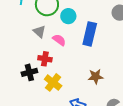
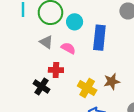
black cross: (29, 72) -> (42, 86), turned -35
yellow cross: (53, 82) -> (87, 88), moved

